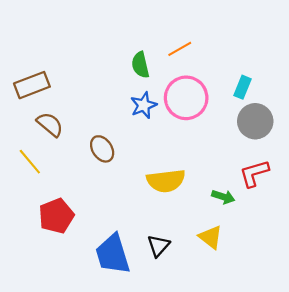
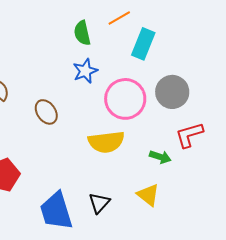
cyan rectangle: (242, 87) -> (143, 44), moved, size x1.4
pink circle: (186, 98) -> (125, 99), moved
gray circle: (255, 121) -> (172, 92), moved

